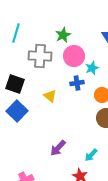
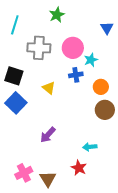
green star: (63, 35) -> (57, 15), moved
purple arrow: (58, 148) -> (48, 135), moved
cyan arrow: (91, 155) -> (90, 147), turned 40

